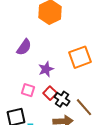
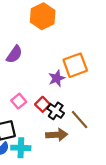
purple star: (46, 69) -> (57, 78), moved
pink square: (28, 90) -> (19, 101), turned 32

